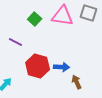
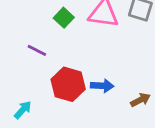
brown arrow: (77, 82) -> (140, 100), moved, turned 88

